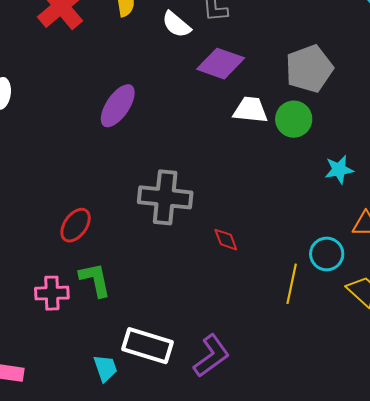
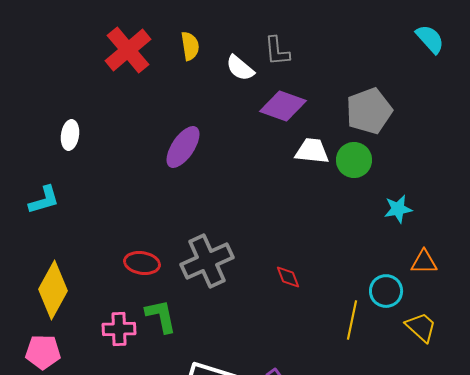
gray cross: (165, 197) -> (207, 261), moved, turned -30
red ellipse: (76, 225) -> (142, 263), turned 64

